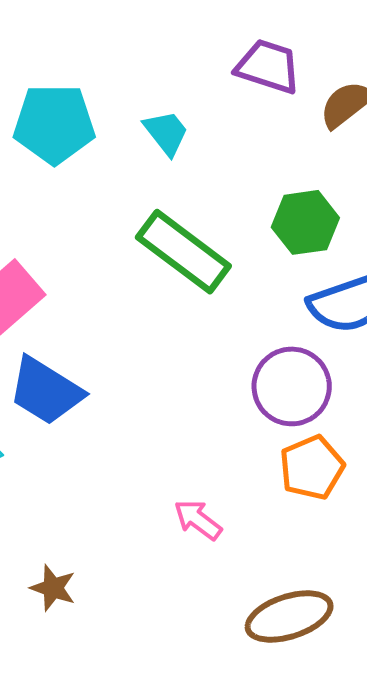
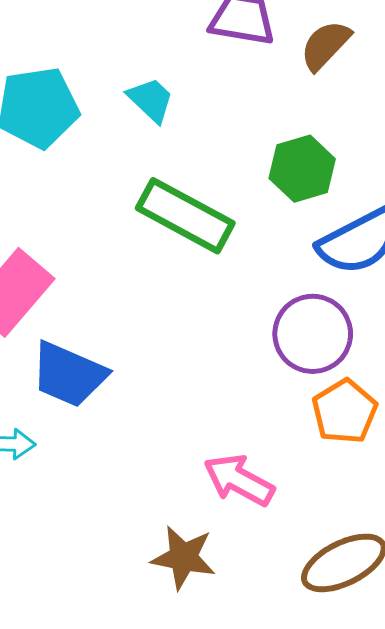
pink arrow: (198, 520) -> (239, 480), size x1.4
brown star: (53, 588) -> (183, 557), moved, size x1.4

